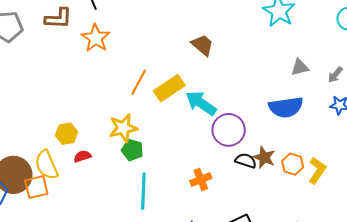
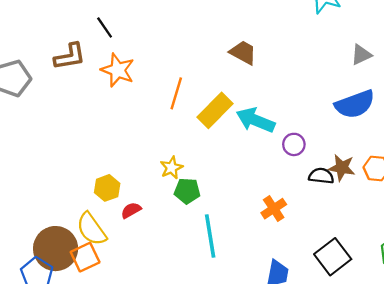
orange line: (139, 82) -> (176, 93), moved
yellow star: (123, 128) -> (171, 168), size x0.7
purple circle: (229, 130) -> (294, 144), size x0.6

